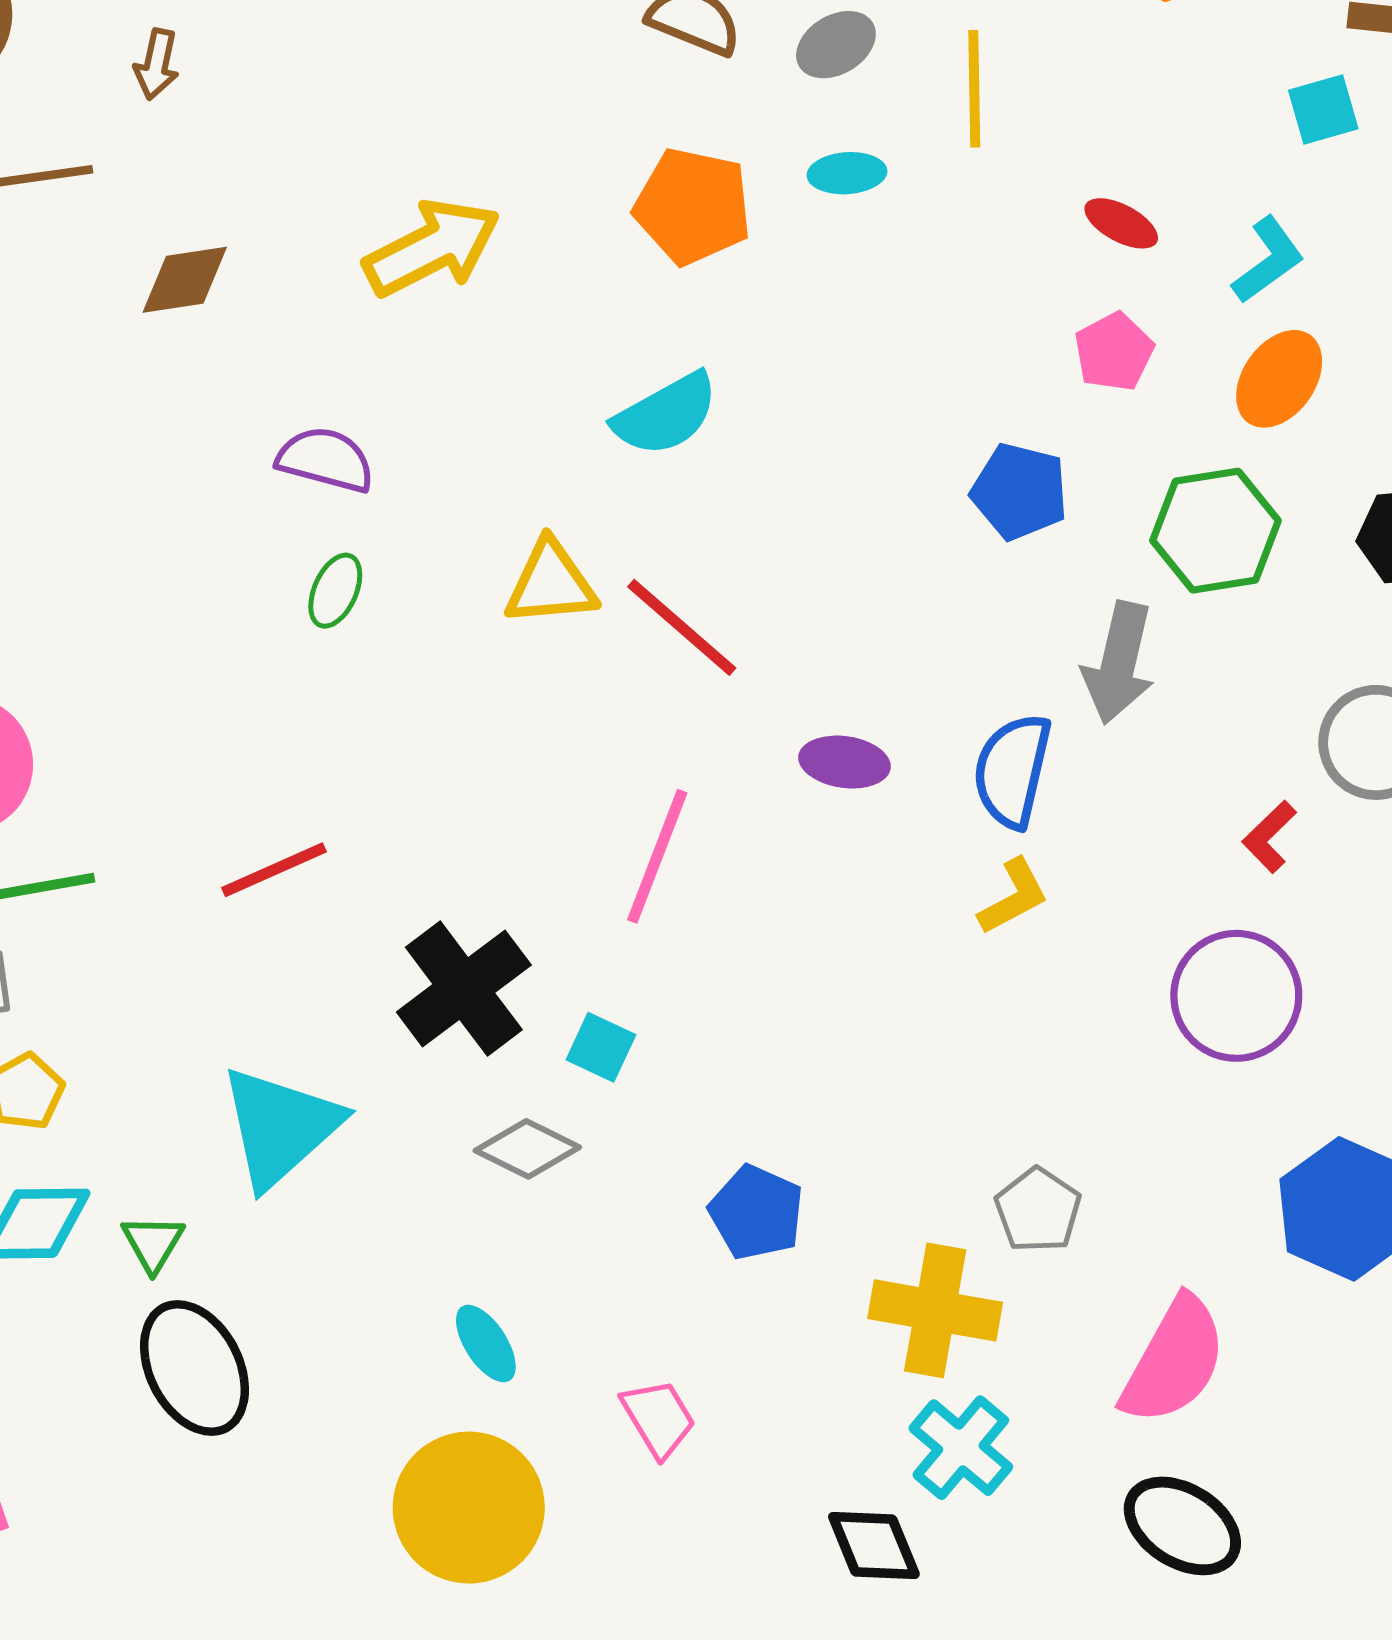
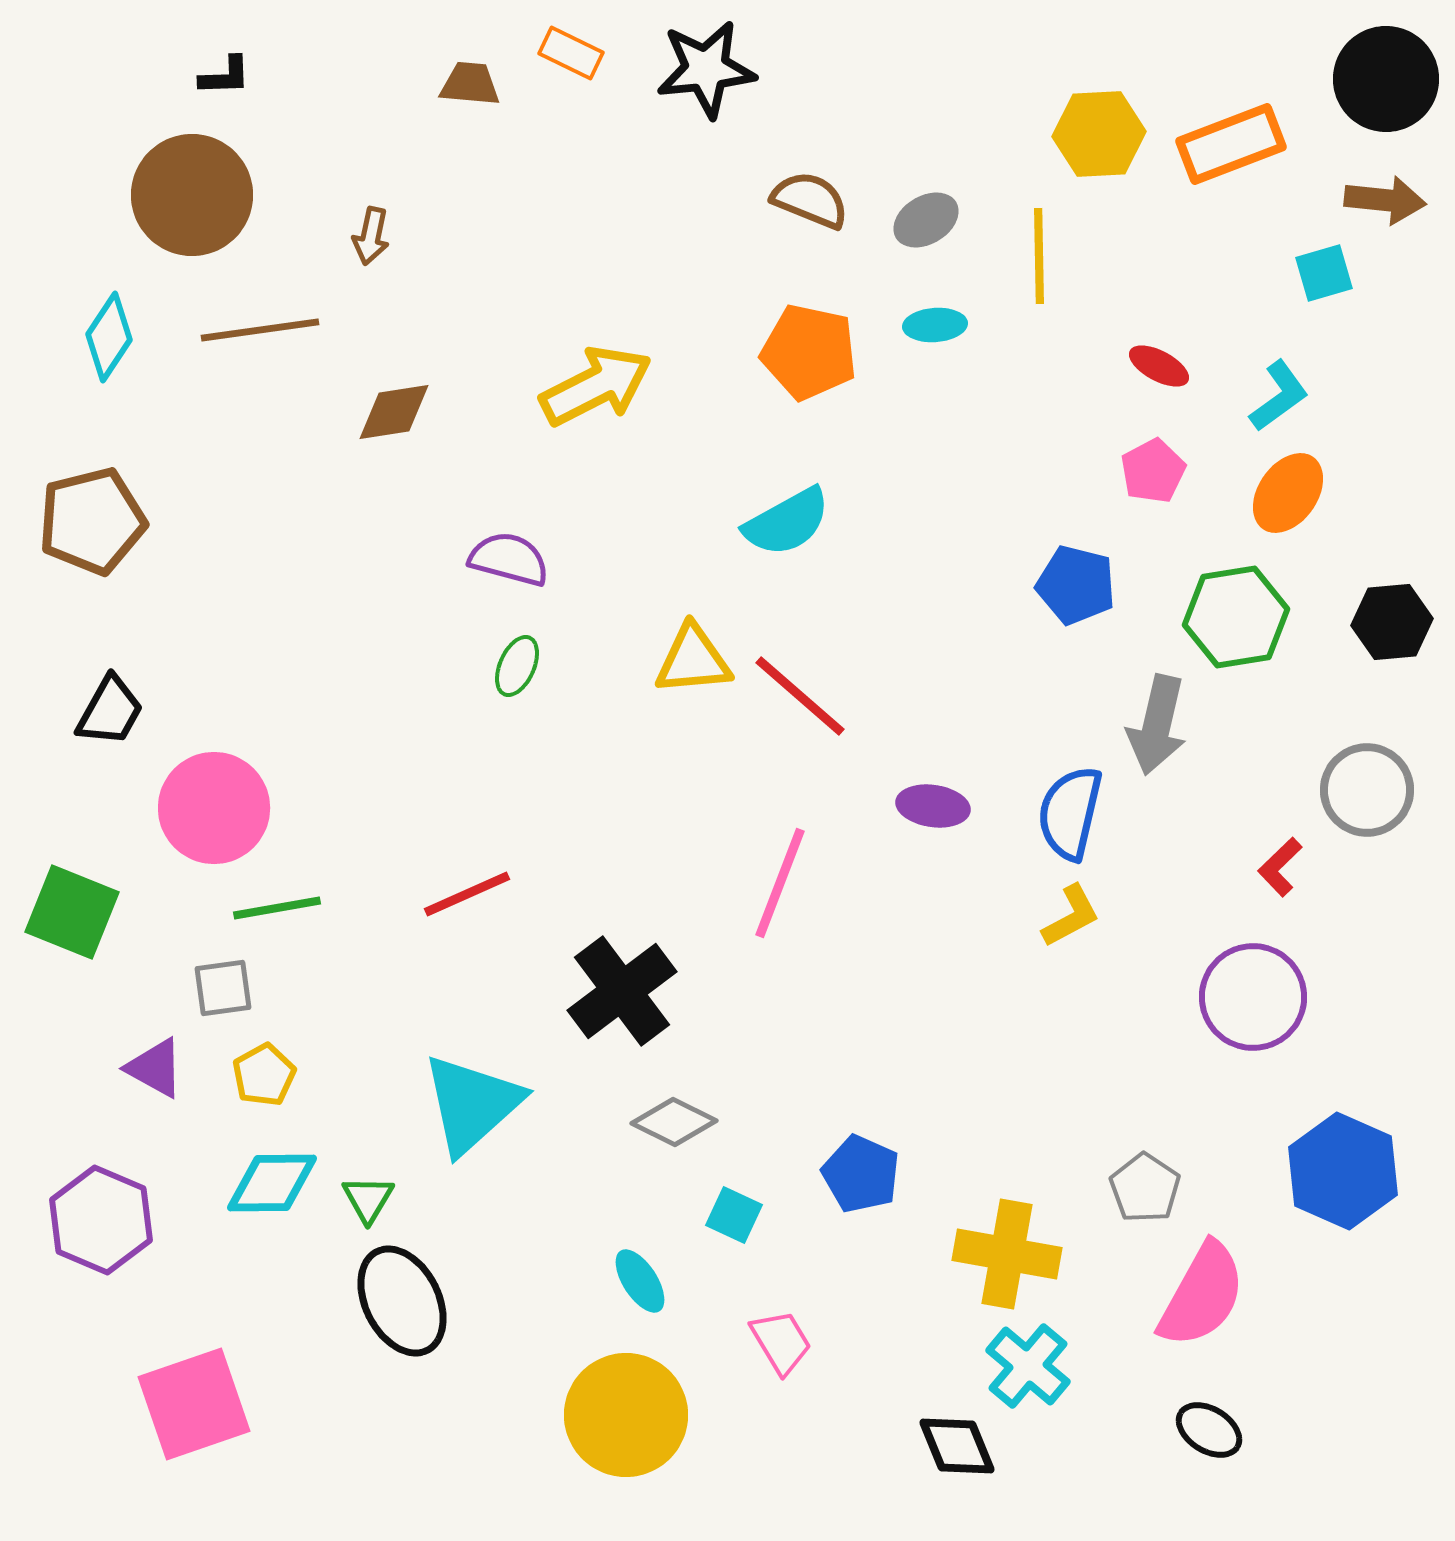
cyan square: (601, 1047) -> (734, 1215), moved
gray pentagon: (1038, 1210) -> (1145, 1188), moved
black ellipse: (1182, 1526) -> (1209, 1430), size x0.7

